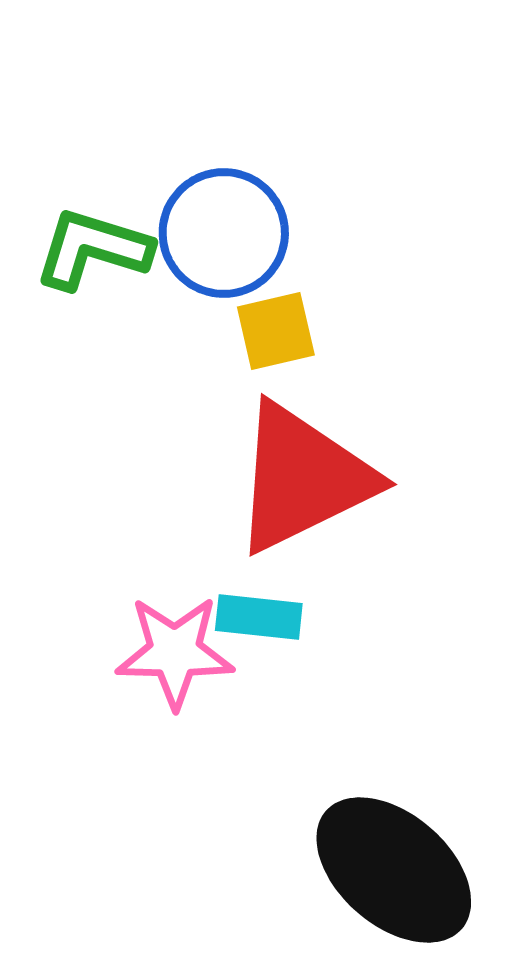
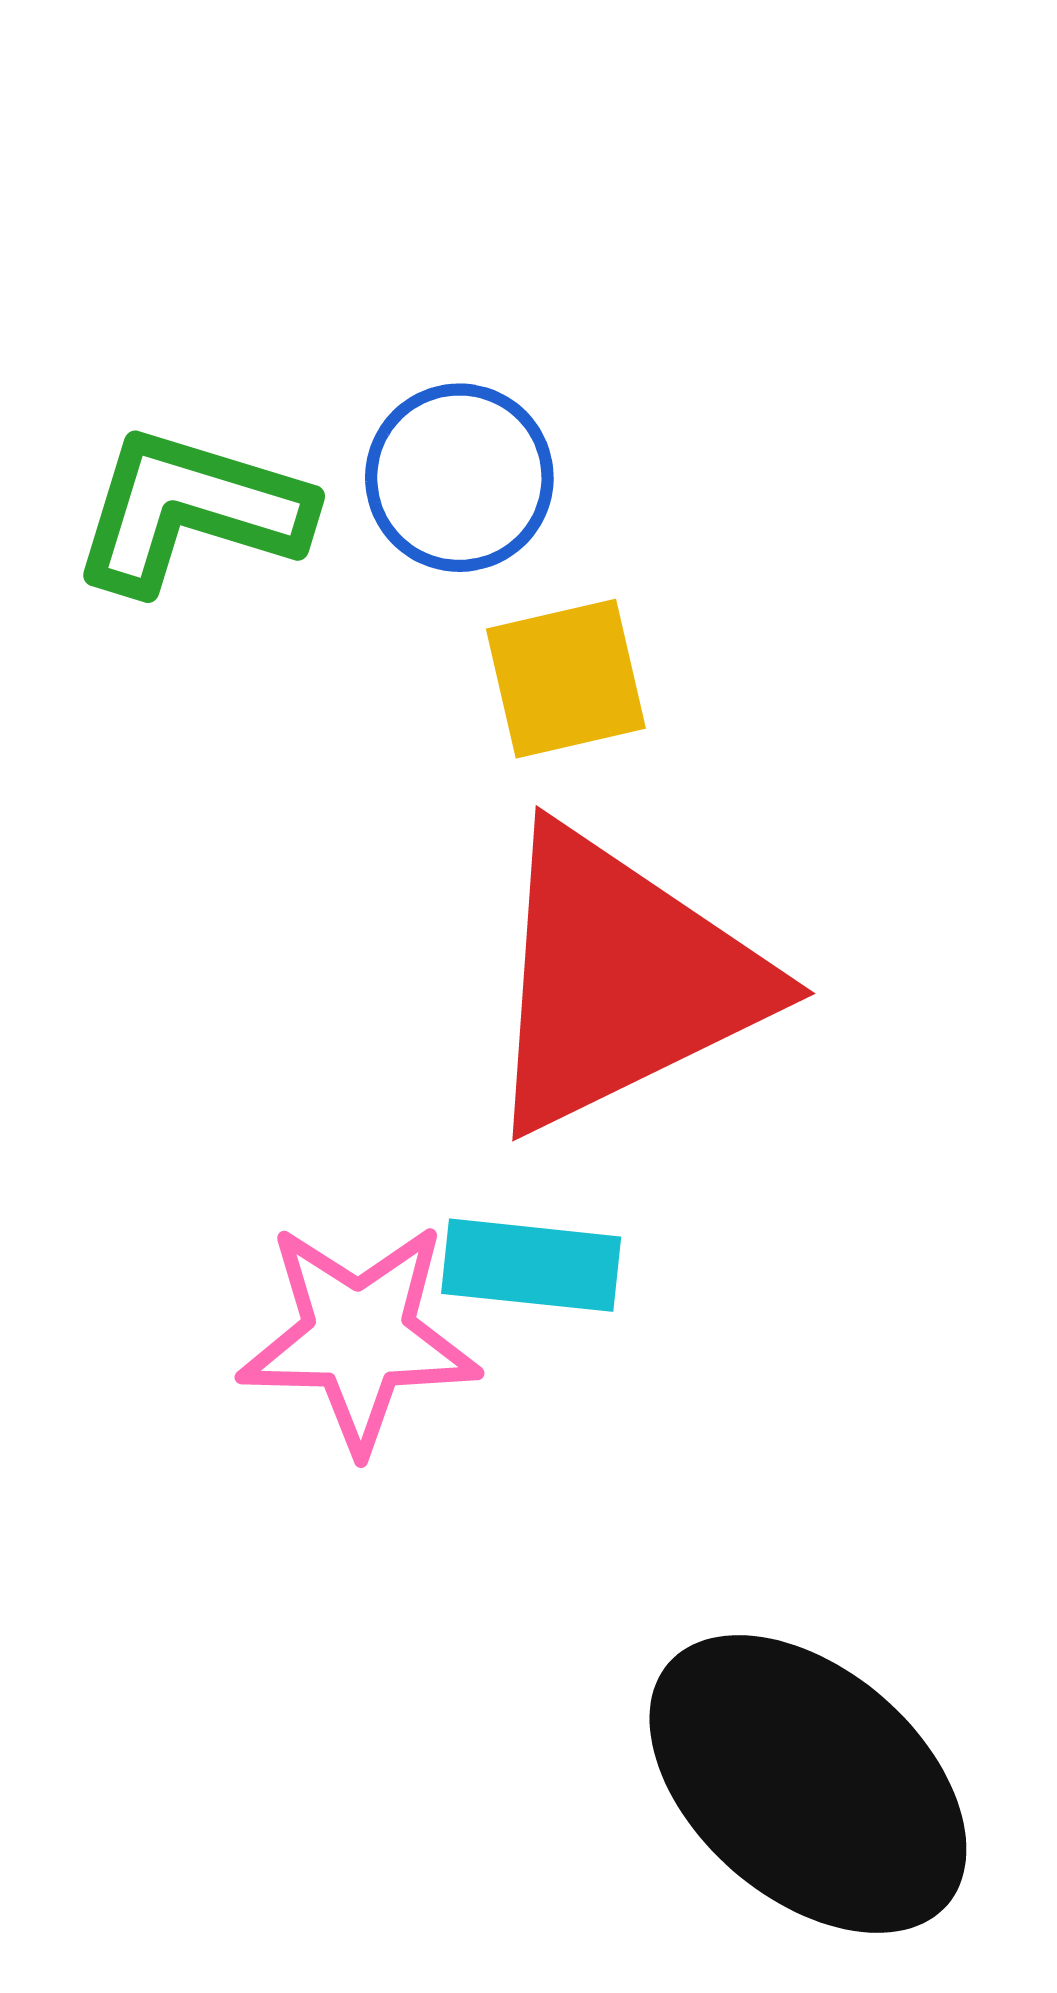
blue circle: (224, 233) -> (459, 478), size x0.7

